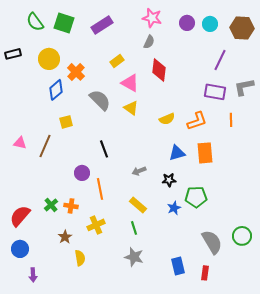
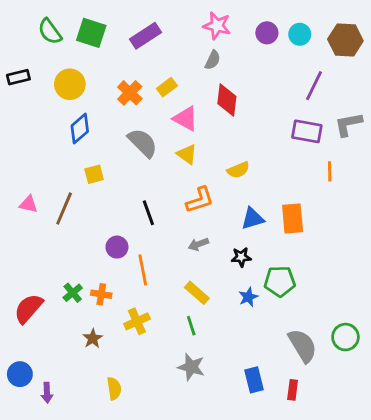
orange cross: (76, 72) -> (130, 93), moved
orange L-shape: (197, 121) -> (200, 200), moved
blue circle: (20, 249) -> (20, 374), moved
yellow semicircle: (80, 258) -> (114, 388), moved

